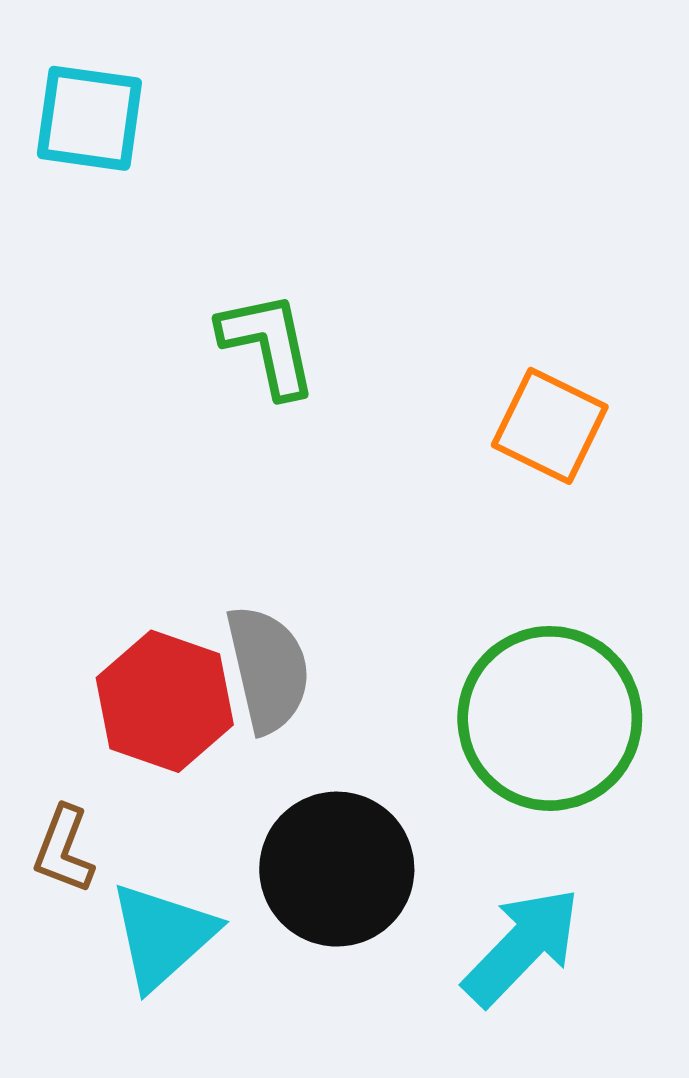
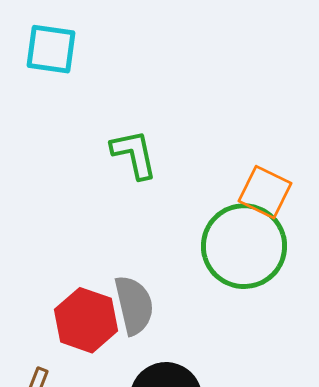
green circle: (550, 718) -> (244, 246), moved

